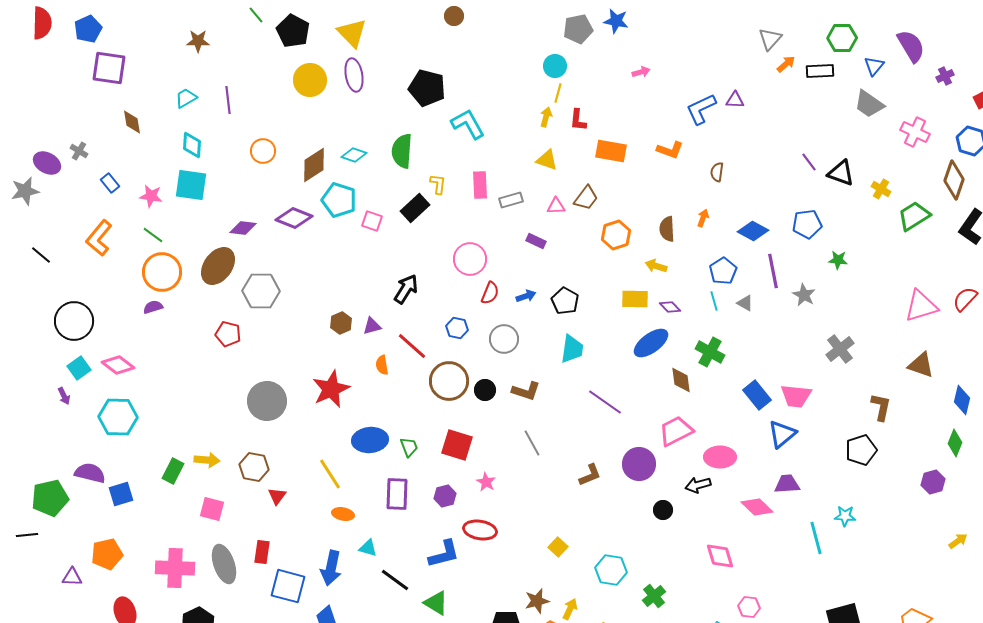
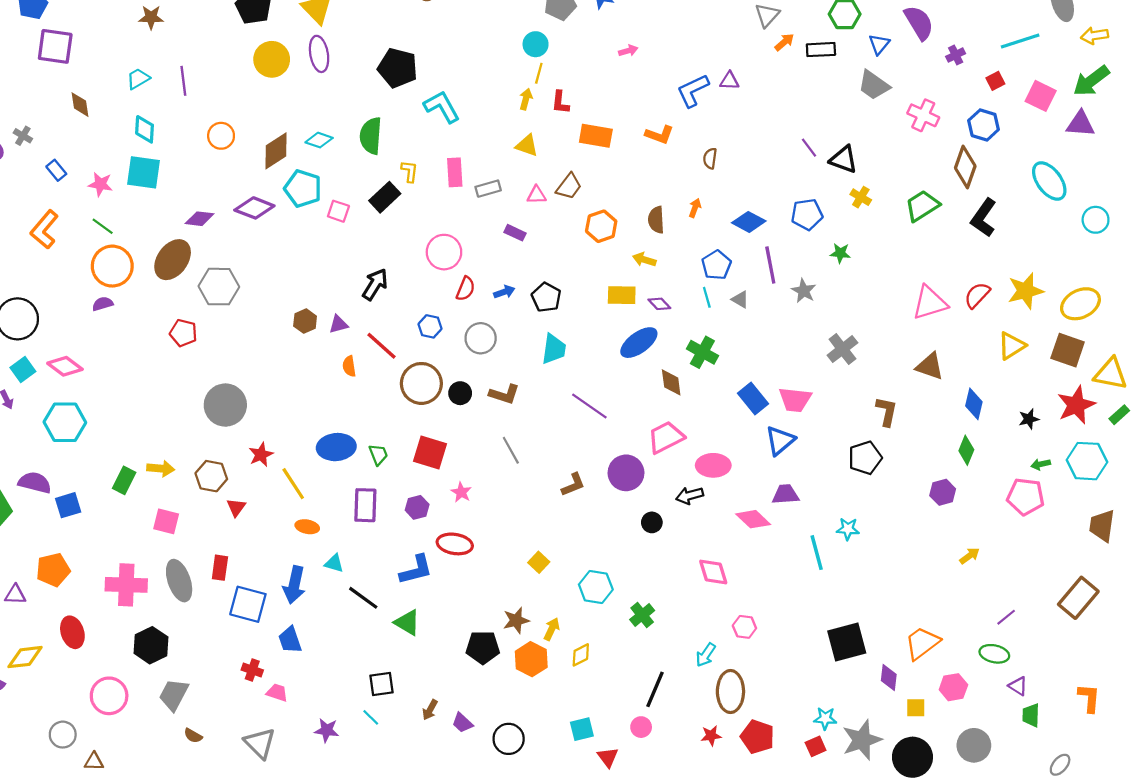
yellow cross: (881, 189) -> (861, 197), moved
red star: (331, 389) -> (261, 455), moved, size x0.6

